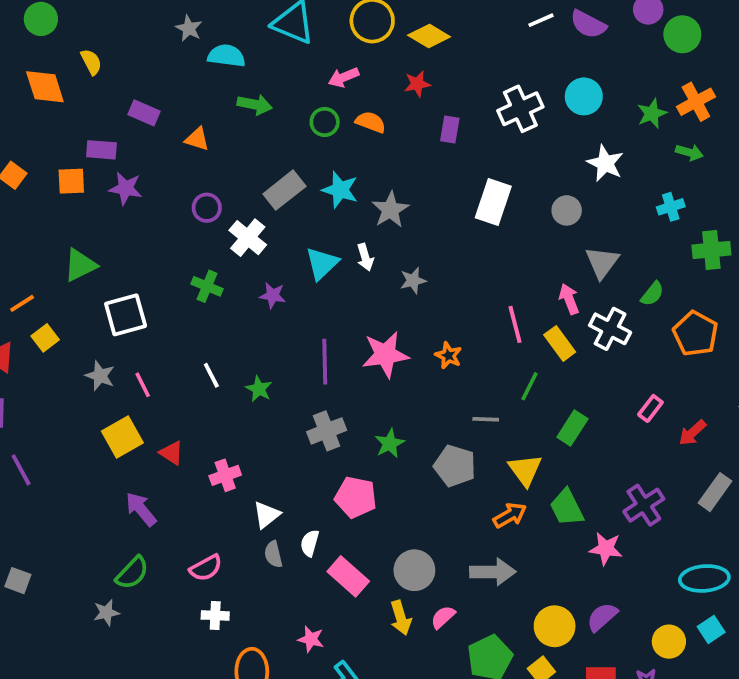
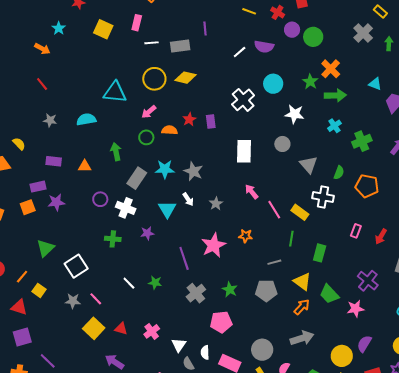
gray star: (189, 28) -> (50, 120), moved
red star: (417, 84) -> (189, 119), moved
green arrow: (255, 105) -> (116, 152), moved, turned -96
green arrow: (689, 152) -> (335, 95), size x1.5
pink arrow: (569, 299) -> (252, 192), moved

